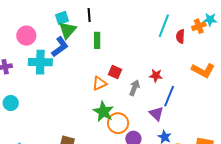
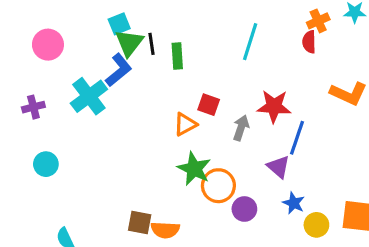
black line: (89, 15) -> (151, 44), moved
cyan line: (164, 26) -> (250, 42), moved
orange cross: (199, 26) -> (318, 21), moved
pink circle: (26, 36) -> (48, 45), moved
cyan cross: (40, 62) -> (89, 96), turned -35
red star: (156, 76) -> (274, 106), size x1.5

